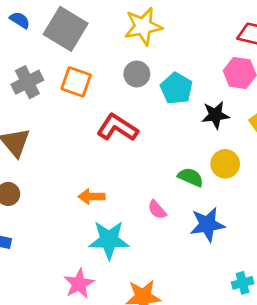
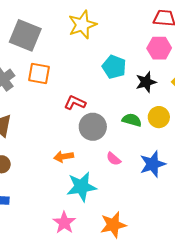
gray circle: (137, 74) -> (93, 127), moved, size x1.4
red L-shape: (117, 128) -> (75, 103), size x0.7
green semicircle: (191, 177) -> (132, 120), moved

